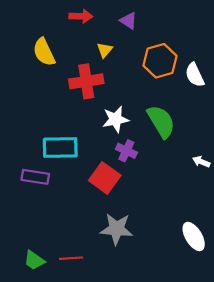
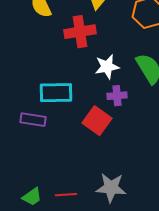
purple cross: (126, 151) -> (117, 96), turned -30
gray star: (117, 229) -> (111, 188), moved
green trapezoid: (34, 260) -> (32, 197), turned -70

